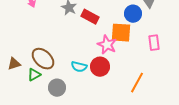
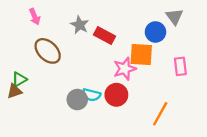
pink star: (107, 45) -> (125, 69), turned 30
brown ellipse: (43, 59) -> (48, 51), moved
green triangle: (34, 75) -> (19, 79), moved
gray circle: (57, 88) -> (77, 100), moved

